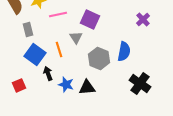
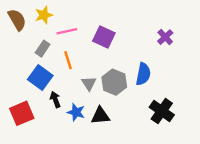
gray rectangle: (28, 29) -> (43, 49), moved, turned 48
gray triangle: (76, 37) -> (89, 83), moved
orange line: (59, 49) -> (68, 60), moved
red square: (19, 85) -> (22, 113), size x1.5

